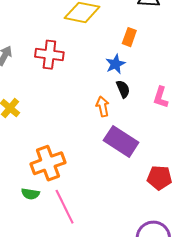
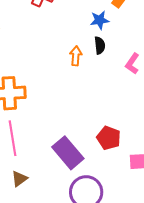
purple rectangle: (121, 141) -> (68, 153), moved

